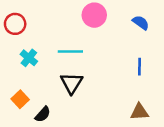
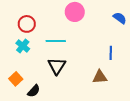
blue semicircle: (141, 23) -> (120, 18), moved
red circle: (15, 24) -> (27, 24), moved
brown triangle: (139, 112) -> (100, 77), moved

